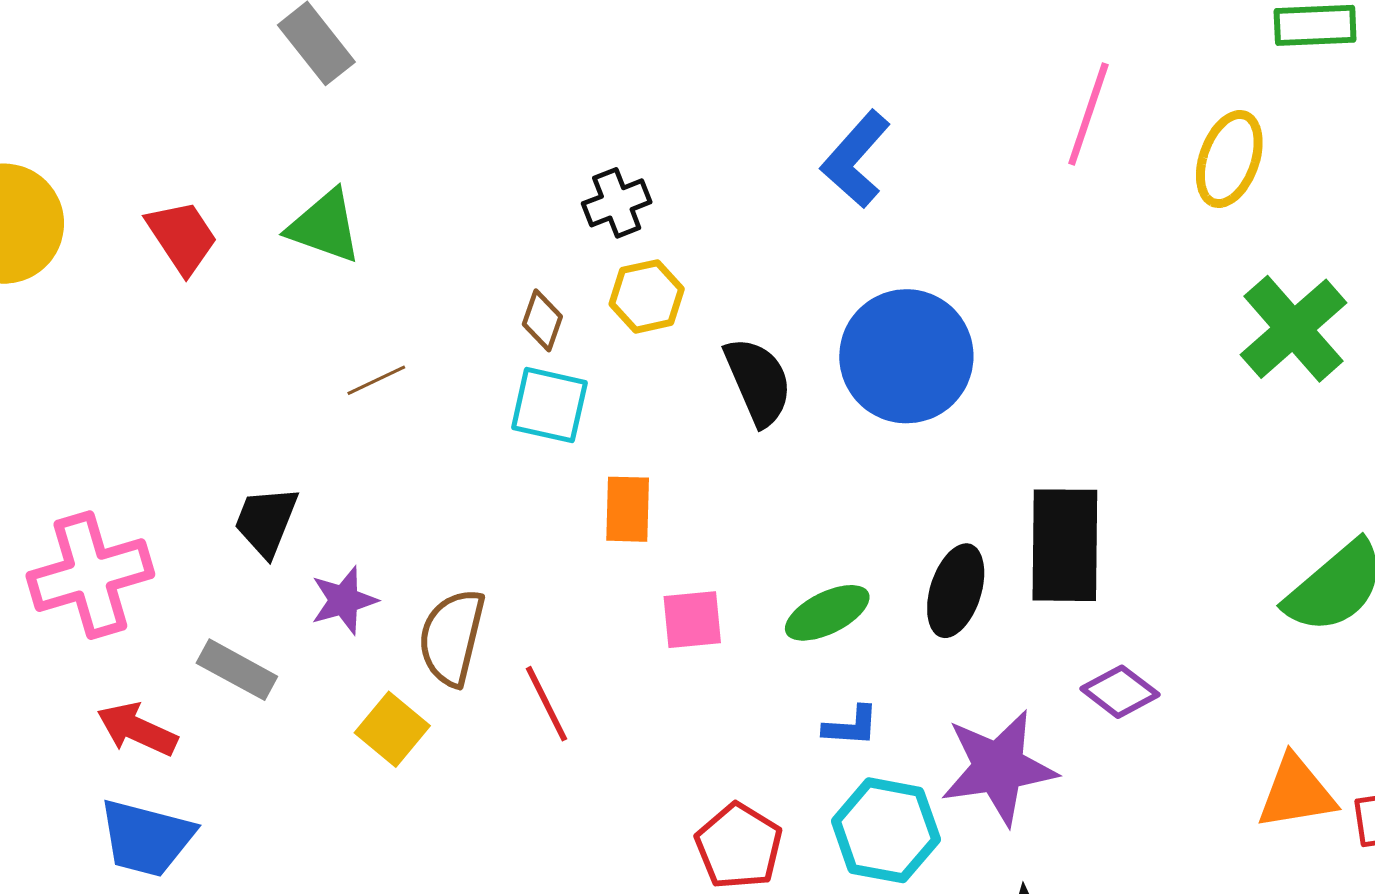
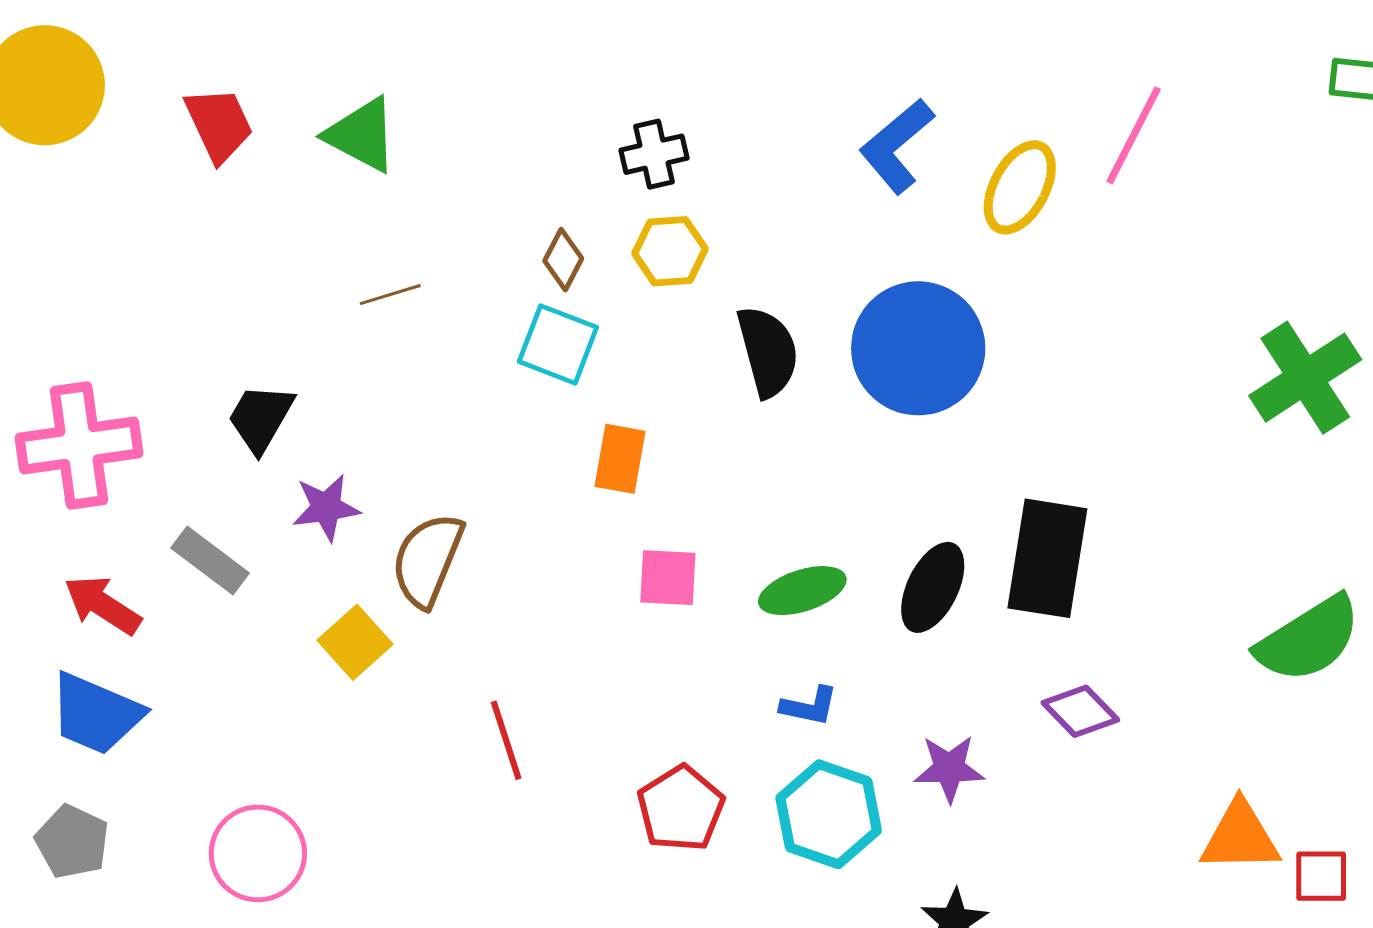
yellow ellipse: (1229, 159) -> (1020, 187), moved
red line: (547, 704) -> (506, 740), moved
purple star: (999, 767) -> (949, 769), size x0.6

